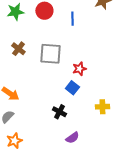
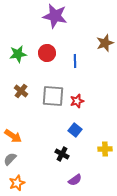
red star: (79, 69) -> (77, 101), moved

